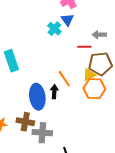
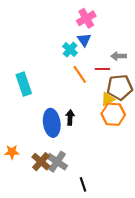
orange line: (64, 79) -> (80, 74), moved
brown cross: (25, 122) -> (41, 162), moved, turned 30
gray cross: (42, 133) -> (57, 162), turned 30

